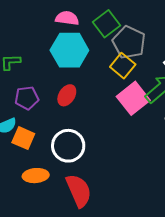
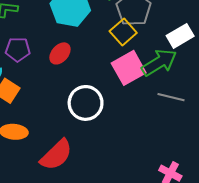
white circle: (68, 146) -> (86, 103), moved
red semicircle: (79, 191) -> (56, 155), turned 60

